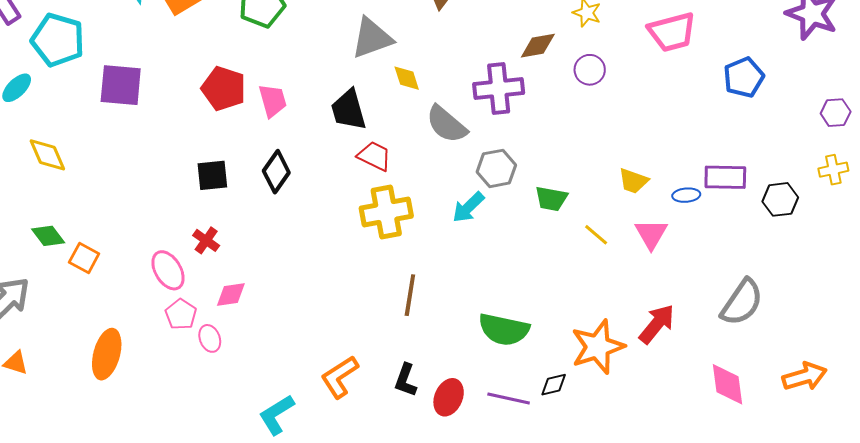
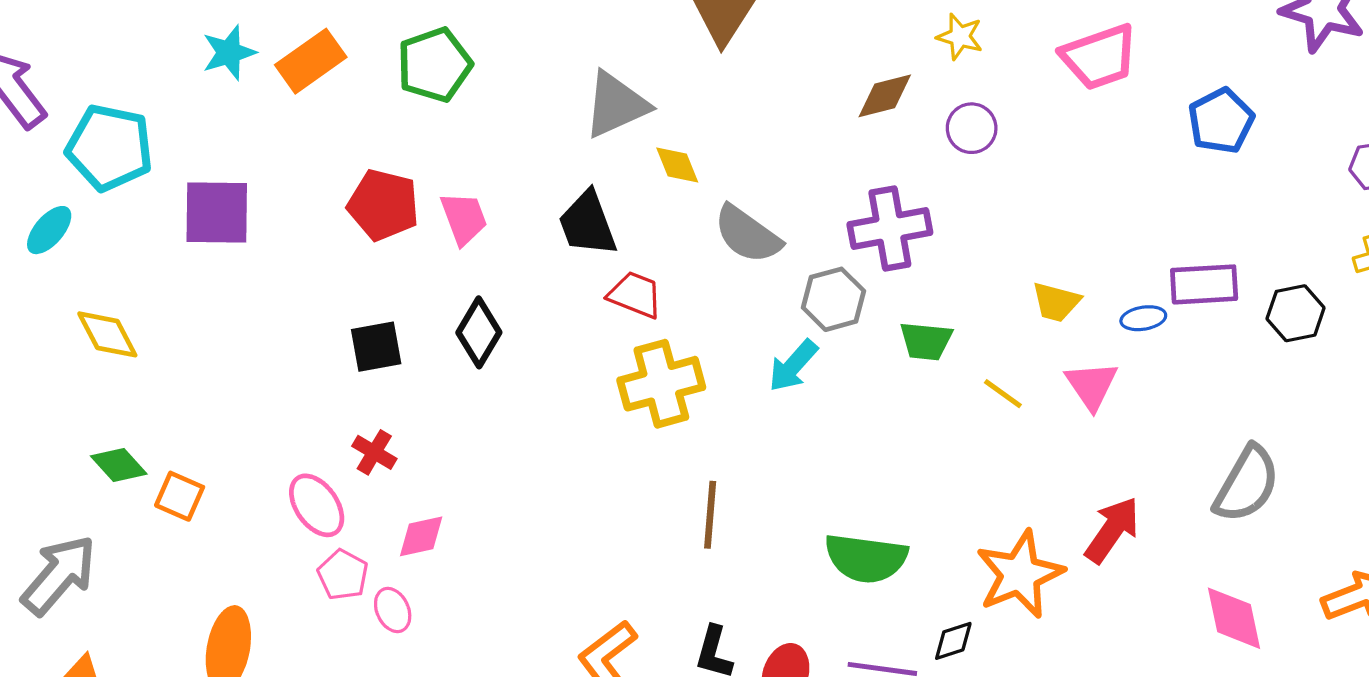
purple cross: (499, 88) -> (890, 229), moved

